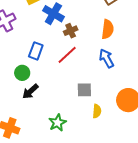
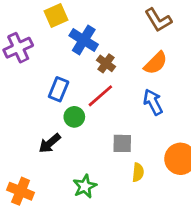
orange semicircle: (108, 29) -> (156, 63), turned 36
brown cross: (71, 31) -> (106, 63), turned -32
green circle: (22, 73) -> (74, 117), moved

